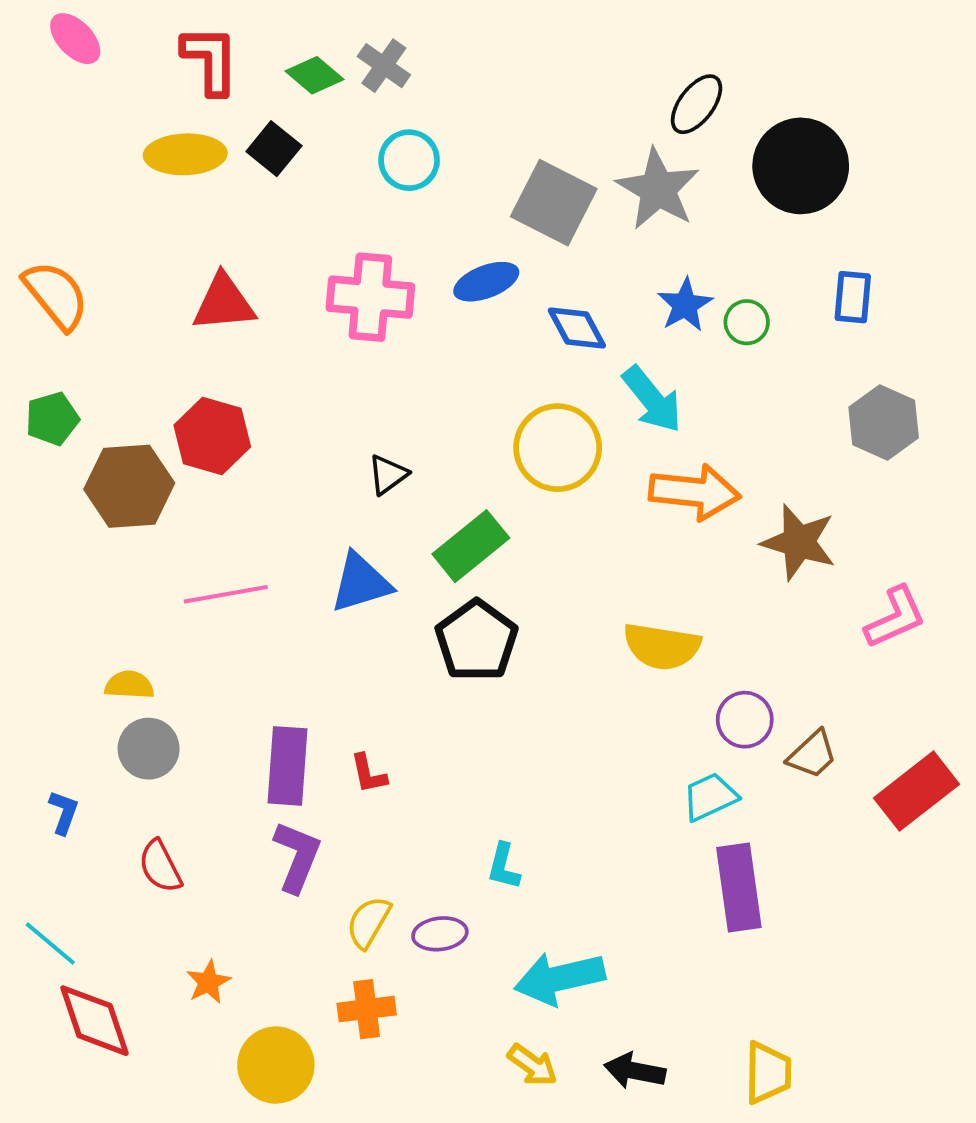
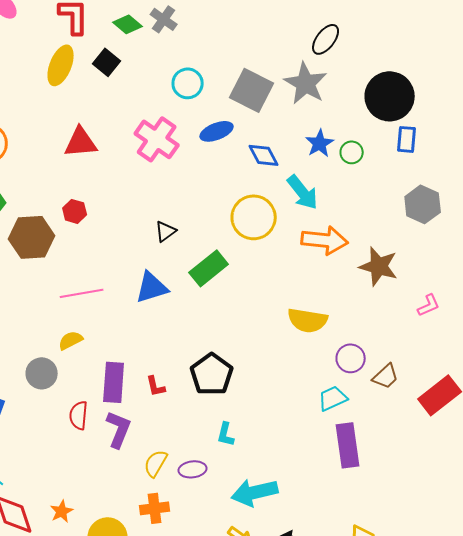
yellow ellipse: (185, 154) -> (61, 65), turned -66
cyan circle: (409, 160) -> (188, 83), moved
black circle: (801, 166) -> (390, 96), moved
pink cross: (370, 297) -> (157, 139), turned 30
red hexagon: (212, 436) -> (75, 211), size x0.6
pink L-shape: (895, 617) -> (429, 305), size x0.7
black pentagon: (477, 641) -> (212, 374), moved
yellow semicircle: (129, 685) -> (71, 340), moved, turned -30
red semicircle: (160, 866) -> (79, 415), moved, turned 32
orange star: (208, 982) -> (62, 511), moved

